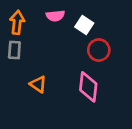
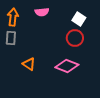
white square: (84, 25) -> (79, 19), moved
pink diamond: (88, 87) -> (67, 66), turned -75

